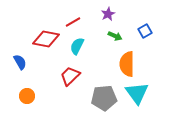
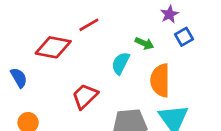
purple star: (108, 14) -> (169, 14), moved
cyan semicircle: (77, 46) -> (121, 63), moved

